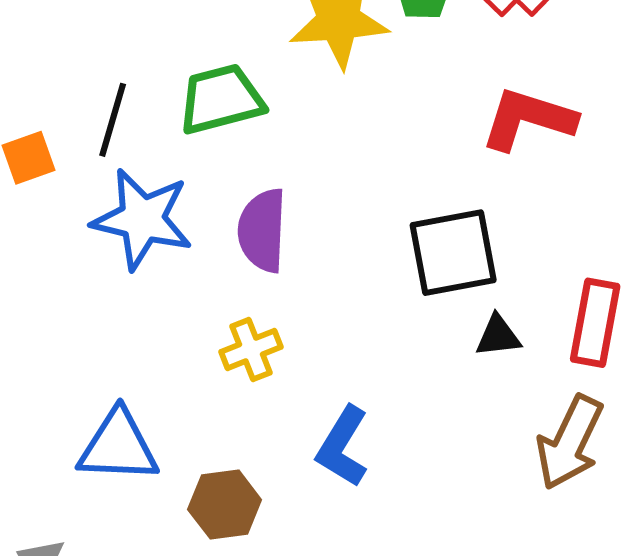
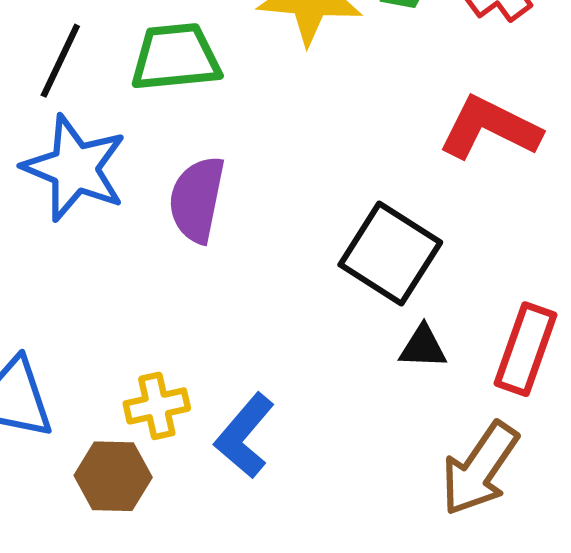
black square: (453, 253) -> (390, 254), turned 34
yellow cross: (251, 349) -> (157, 406), moved

